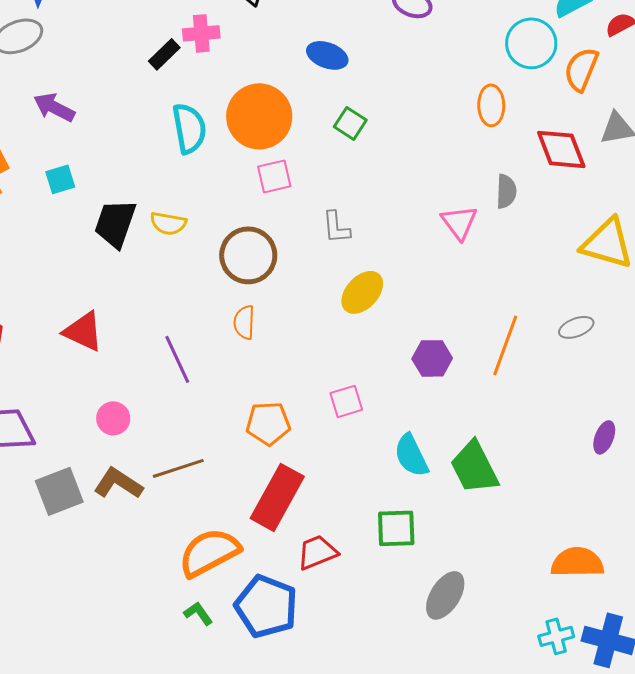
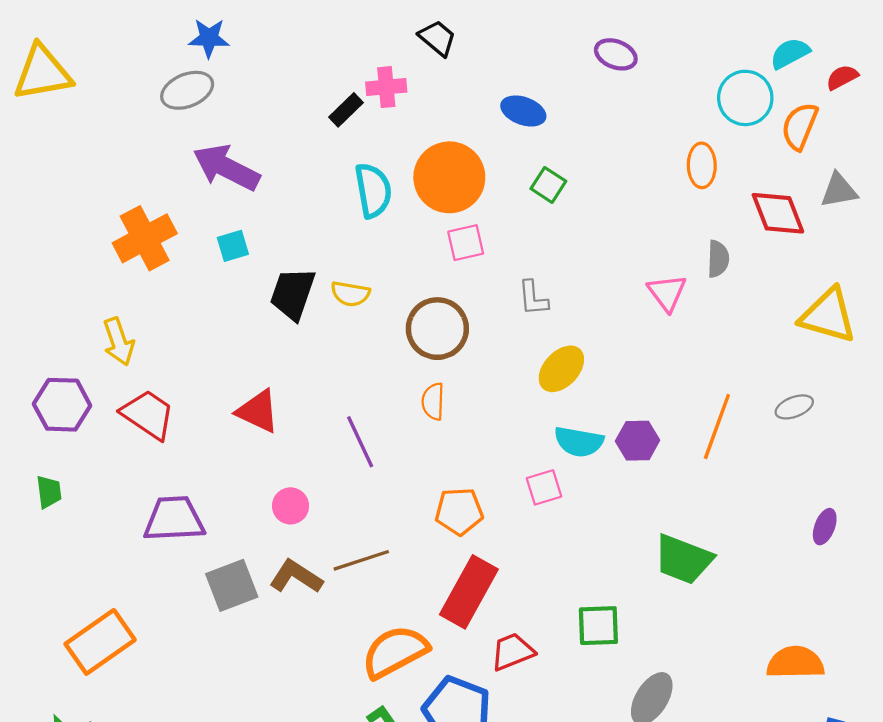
purple arrow: (54, 107) -> (226, 168), size x1.5
cyan semicircle: (411, 455) -> (579, 442), moved, turned -54
green trapezoid: (474, 467) -> (683, 559), turned -42

